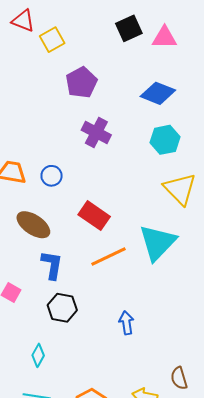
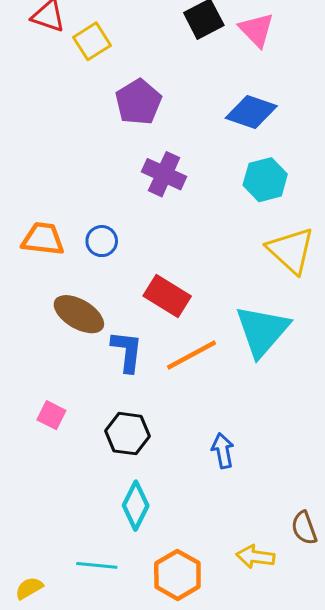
pink triangle: (164, 38) -> (257, 30), turned 48
blue L-shape: (52, 265) -> (127, 351), moved
cyan diamond: (38, 355) -> (136, 506), moved, size x1.4

